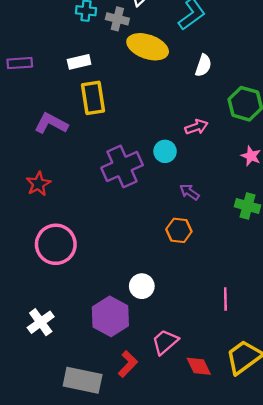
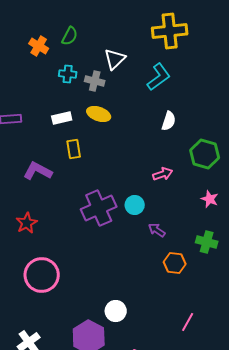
yellow ellipse: (148, 47) -> (99, 114), moved, size x0.7
yellow rectangle: (93, 98) -> (74, 149), size x0.7
cyan circle: (165, 151) -> (135, 205), moved
orange hexagon: (179, 230) -> (175, 263), moved
pink line: (225, 299) -> (188, 322), turned 30

